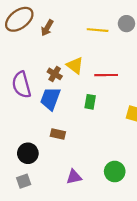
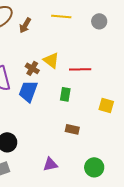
yellow line: (98, 30) -> (61, 16), moved
brown rectangle: (58, 134) -> (72, 129), moved
green circle: (115, 172) -> (94, 167), moved

